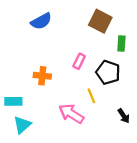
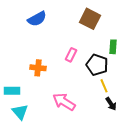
green rectangle: (121, 43) -> (113, 47), moved
yellow line: (91, 96) -> (104, 86), moved
cyan triangle: (22, 125) -> (20, 112), turned -30

